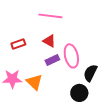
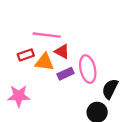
pink line: (50, 16) -> (47, 35), moved
orange triangle: (34, 82) -> (44, 62), moved, turned -36

